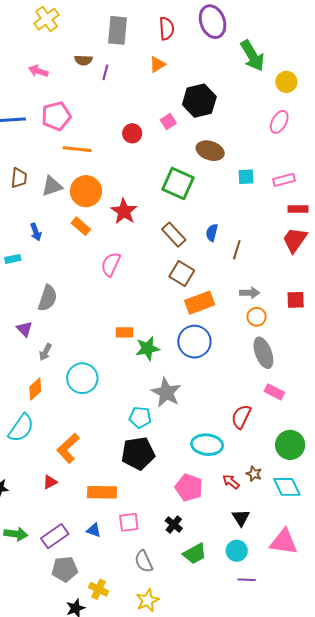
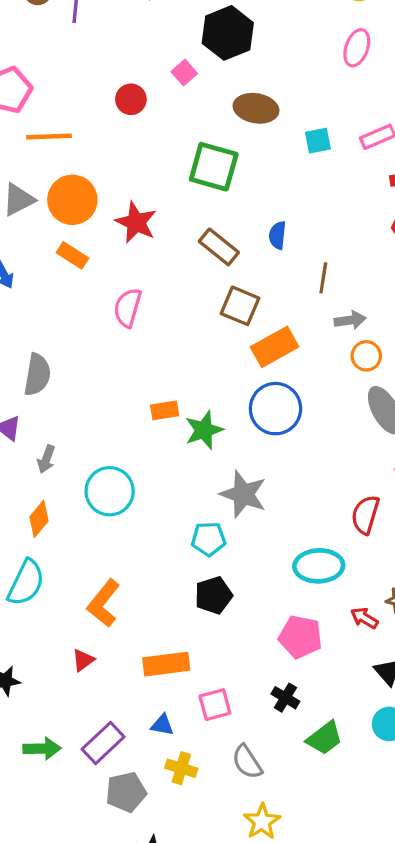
brown line: (237, 250) -> (323, 278), moved
black pentagon: (138, 453) -> (213, 595), size x0.7
yellow cross: (99, 589) -> (181, 768), moved

